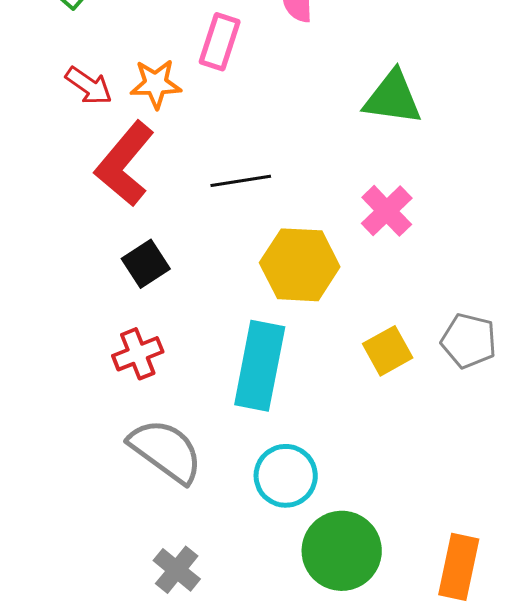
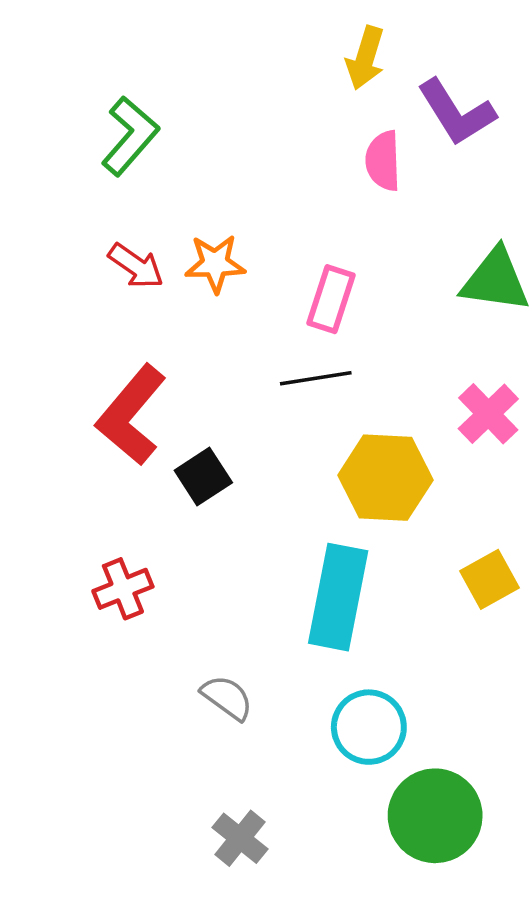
pink rectangle: (220, 42) -> (331, 299), moved
red L-shape: (125, 164) -> (131, 415), moved
red cross: (138, 354) -> (123, 589), moved
gray semicircle: (166, 451) -> (227, 698), size x0.6

